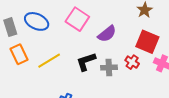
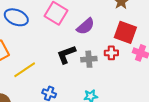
yellow line: (49, 61) -> (25, 70), moved
red cross: (132, 62) -> (111, 53), turned -32

